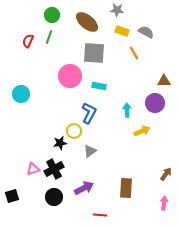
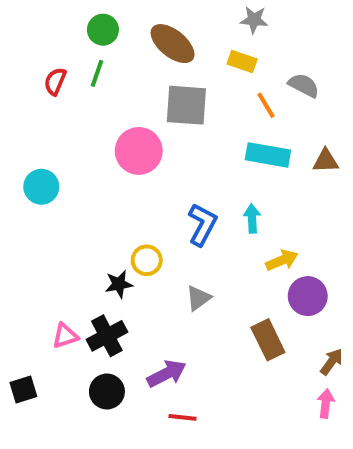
gray star: (117, 10) -> (254, 20), moved
gray semicircle: (146, 32) -> (304, 85), moved
cyan rectangle: (99, 86) -> (268, 155), moved, size x1.5
purple circle: (155, 103) -> (308, 296), moved
blue L-shape: (89, 113) -> (202, 224), moved
gray triangle: (90, 151) -> (198, 298), moved
brown arrow: (166, 174) -> (332, 362), moved
brown rectangle: (126, 188) -> (268, 340), moved, turned -30
red line: (100, 215) -> (182, 417), moved

